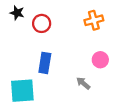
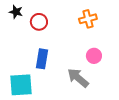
gray arrow: (83, 83) -> (78, 78), size x1.6

